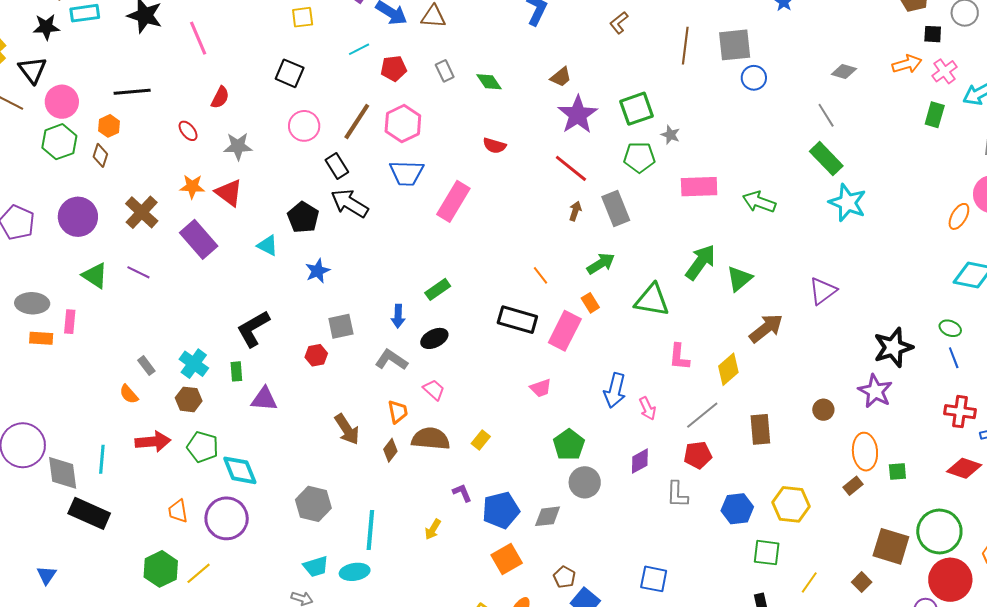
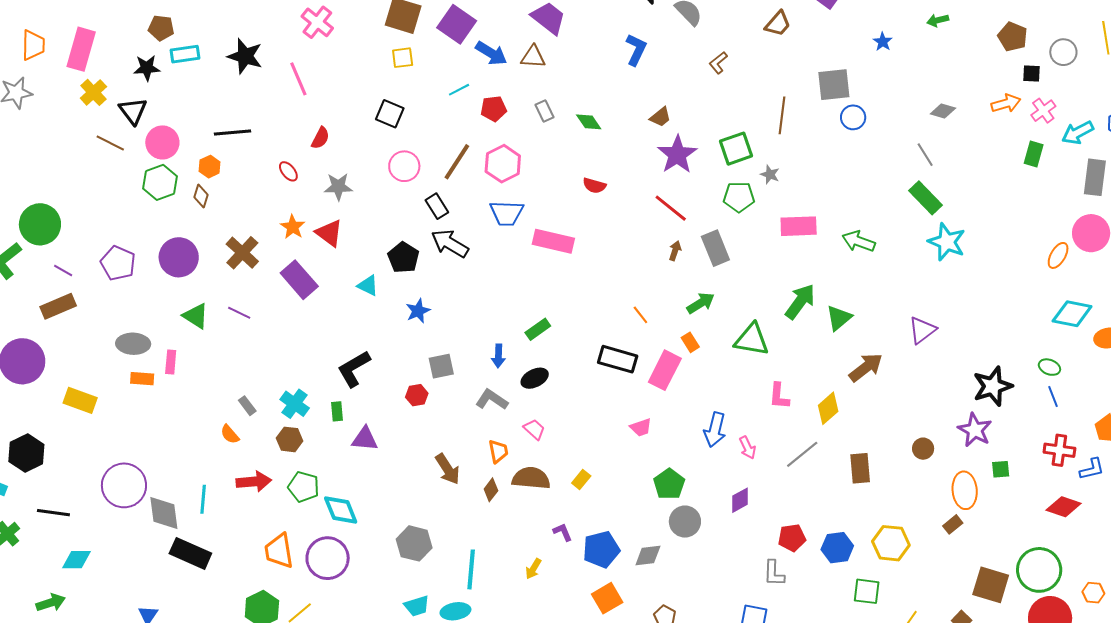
brown line: (685, 46) -> (782, 115), moved
orange star: (192, 187) -> (293, 227), turned 30
pink rectangle: (453, 201) -> (553, 241), turned 72
red pentagon: (698, 455) -> (792, 538), moved
green square: (897, 471) -> (1001, 469), moved
gray L-shape: (677, 494) -> (774, 573), moved
orange trapezoid: (178, 511) -> (279, 551), size x1.5

